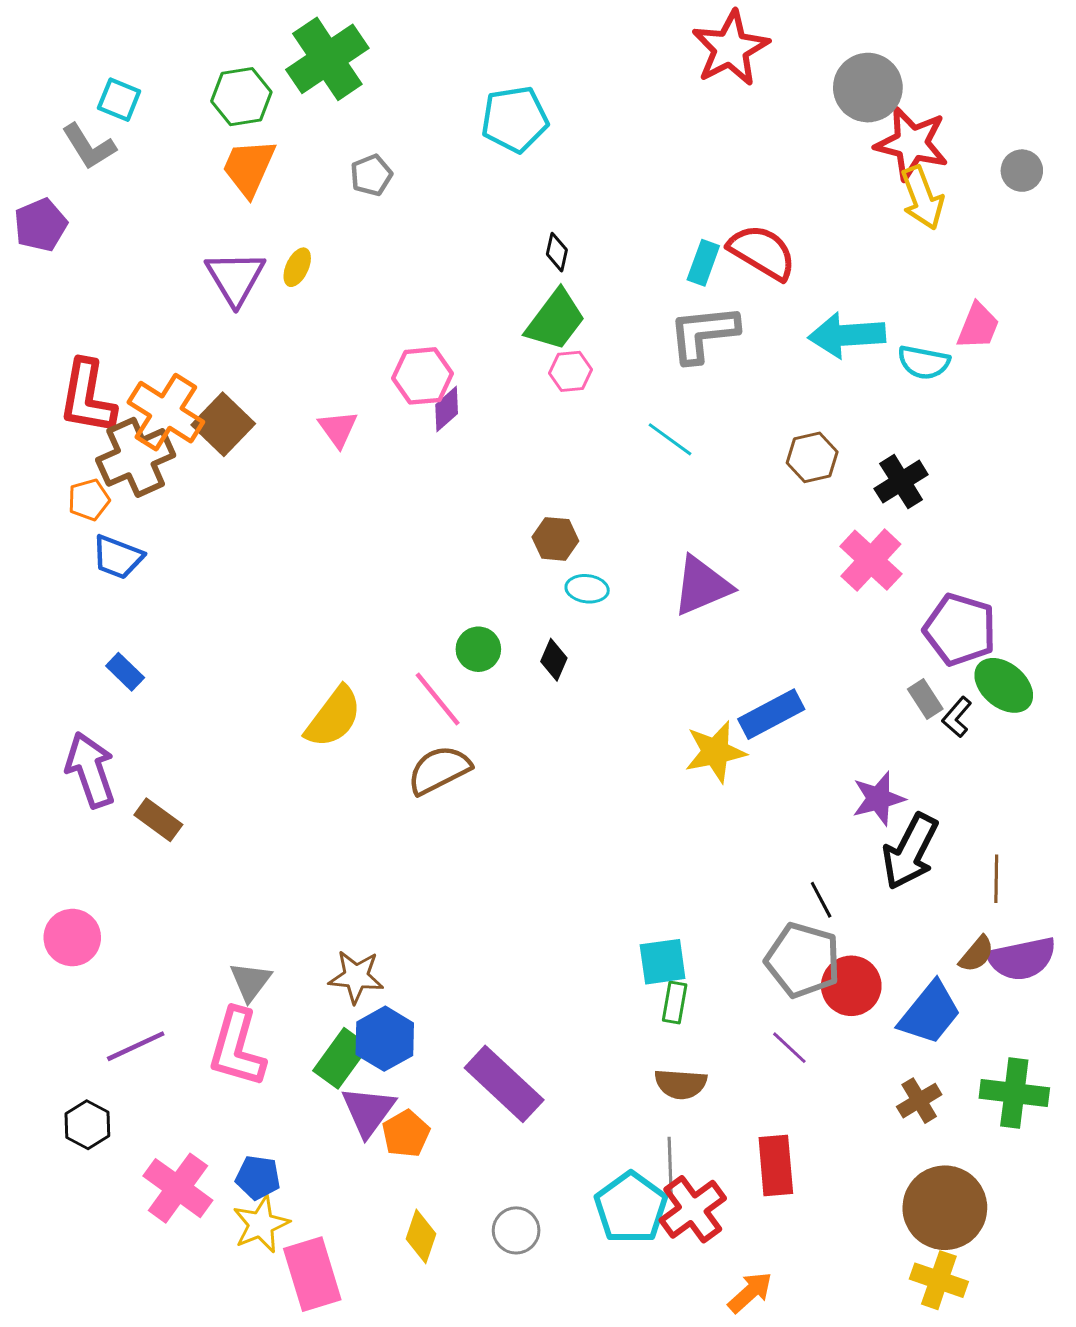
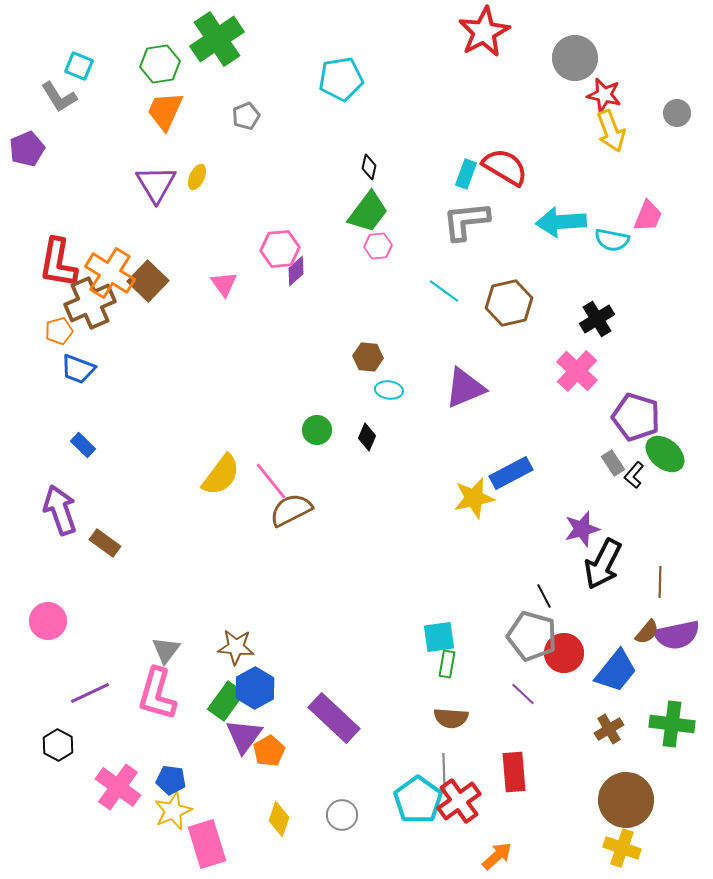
red star: (912, 143) -> (604, 95), size x0.7
brown hexagon: (812, 457) -> (509, 303), moved, size x1.4
pink line: (438, 699) -> (271, 481), moved

